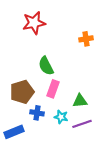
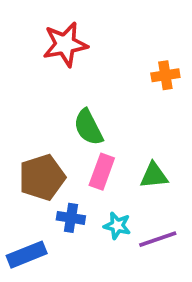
green triangle: (80, 101) -> (154, 175), moved

